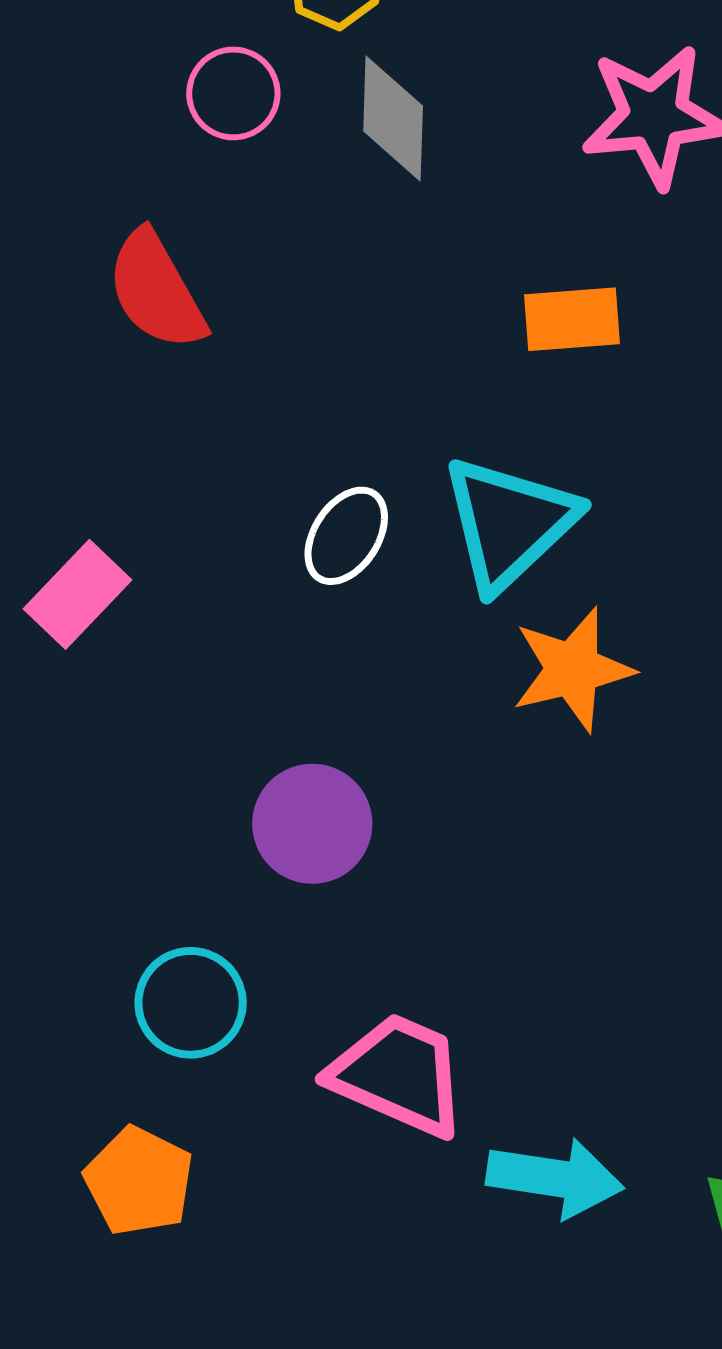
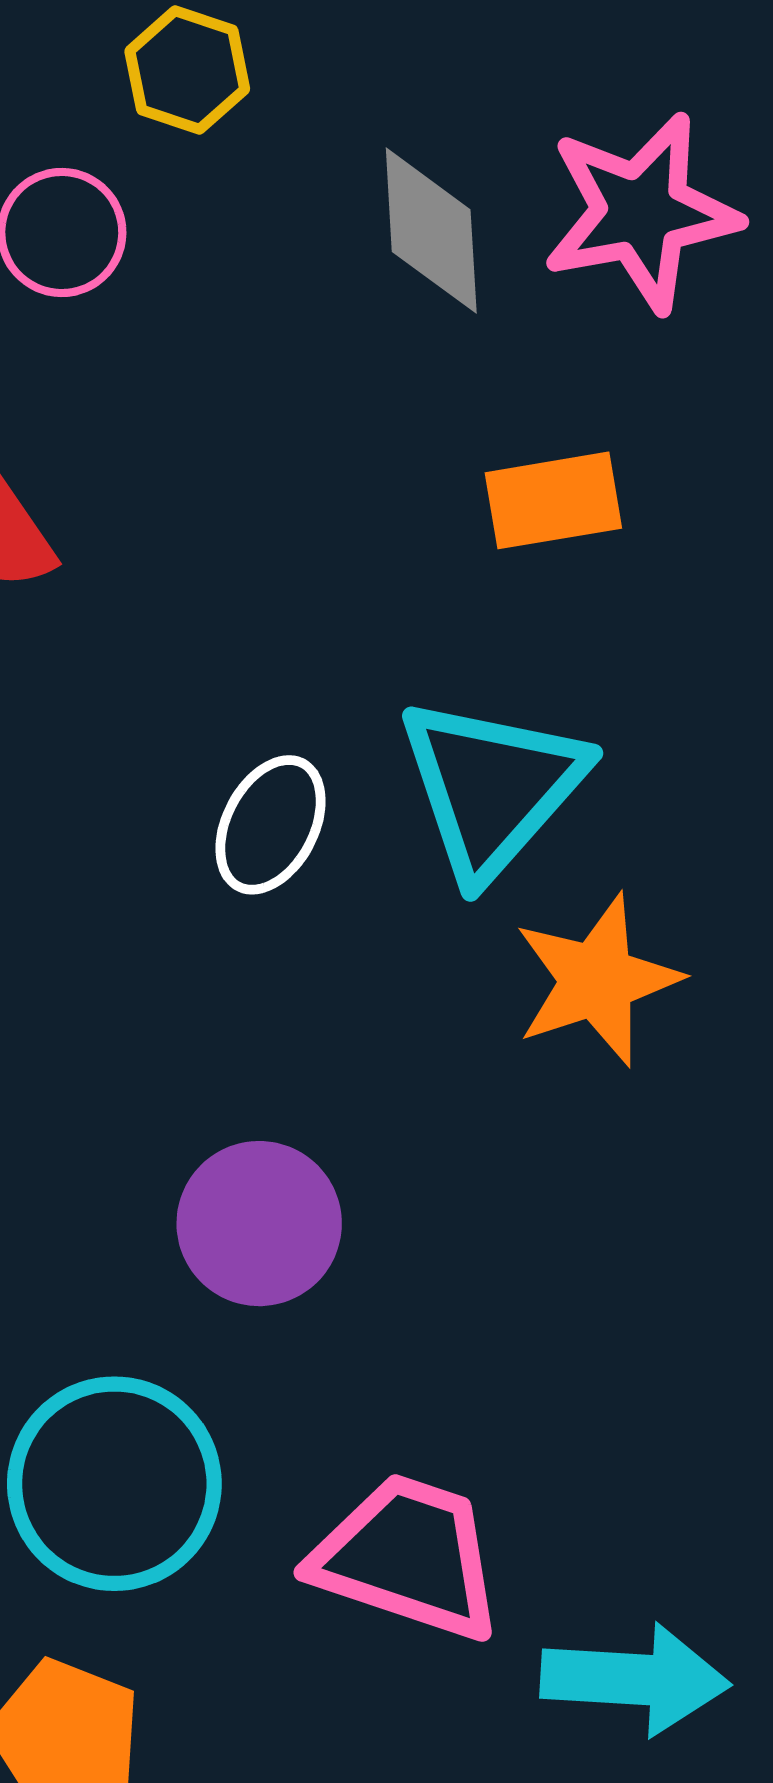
gray diamond: (393, 119) -> (431, 231), moved
cyan circle: (191, 1003) -> (114, 1484), size x1.4

